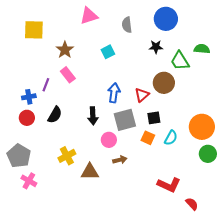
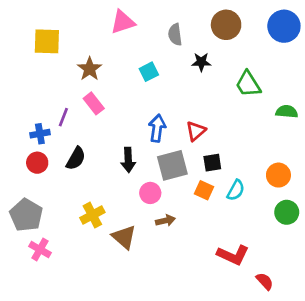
blue circle: (166, 19) -> (284, 26), moved
black star: (156, 47) -> (201, 62), moved
green semicircle: (202, 49) -> (287, 112), moved
brown circle: (164, 83) -> (226, 25), moved
orange circle: (202, 127) -> (278, 175), size x0.7
brown triangle: (90, 172) -> (124, 237), turned 42

